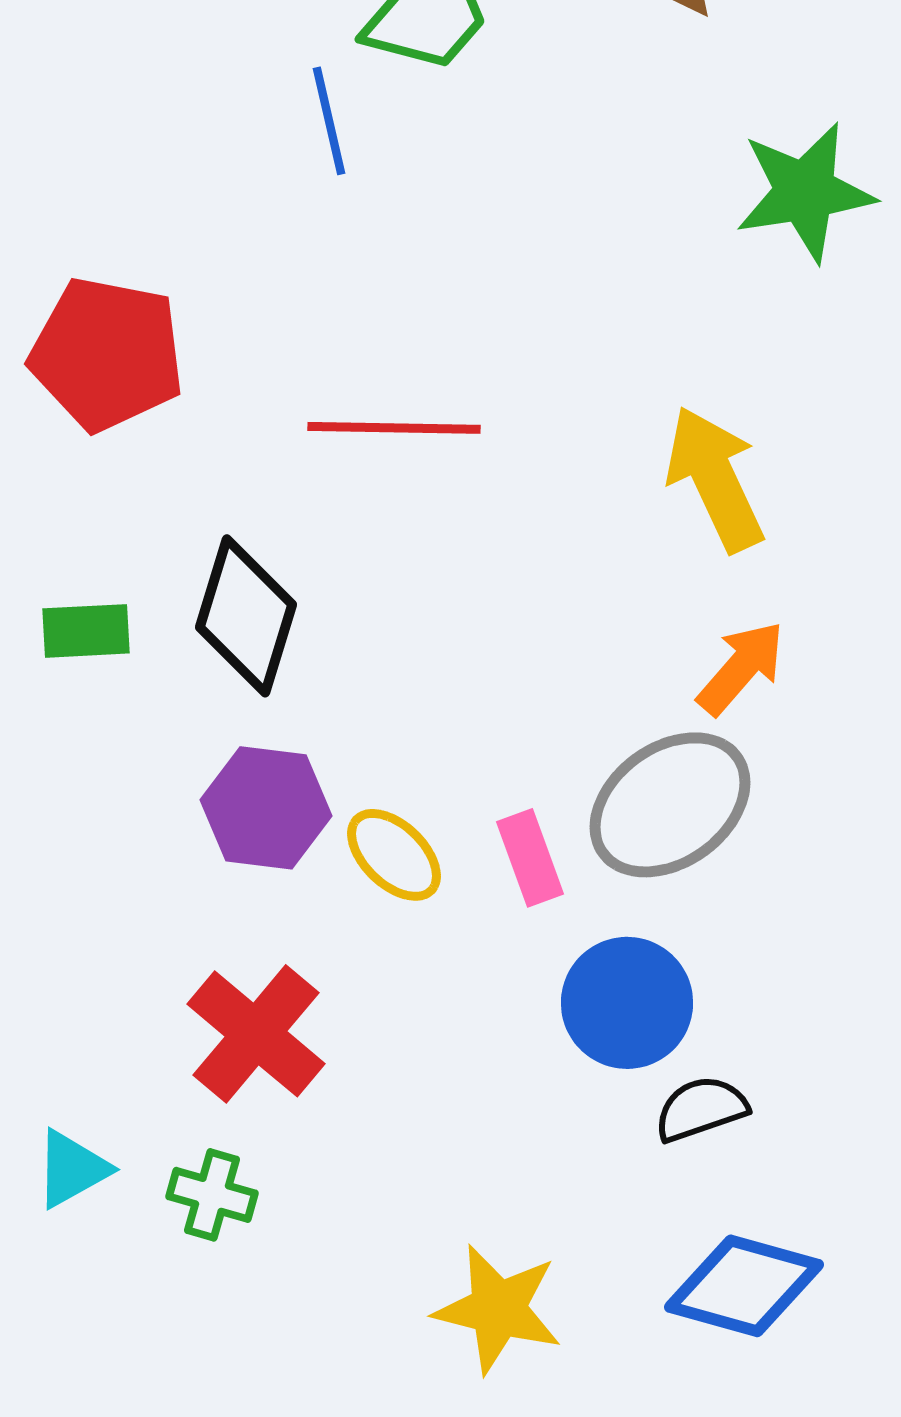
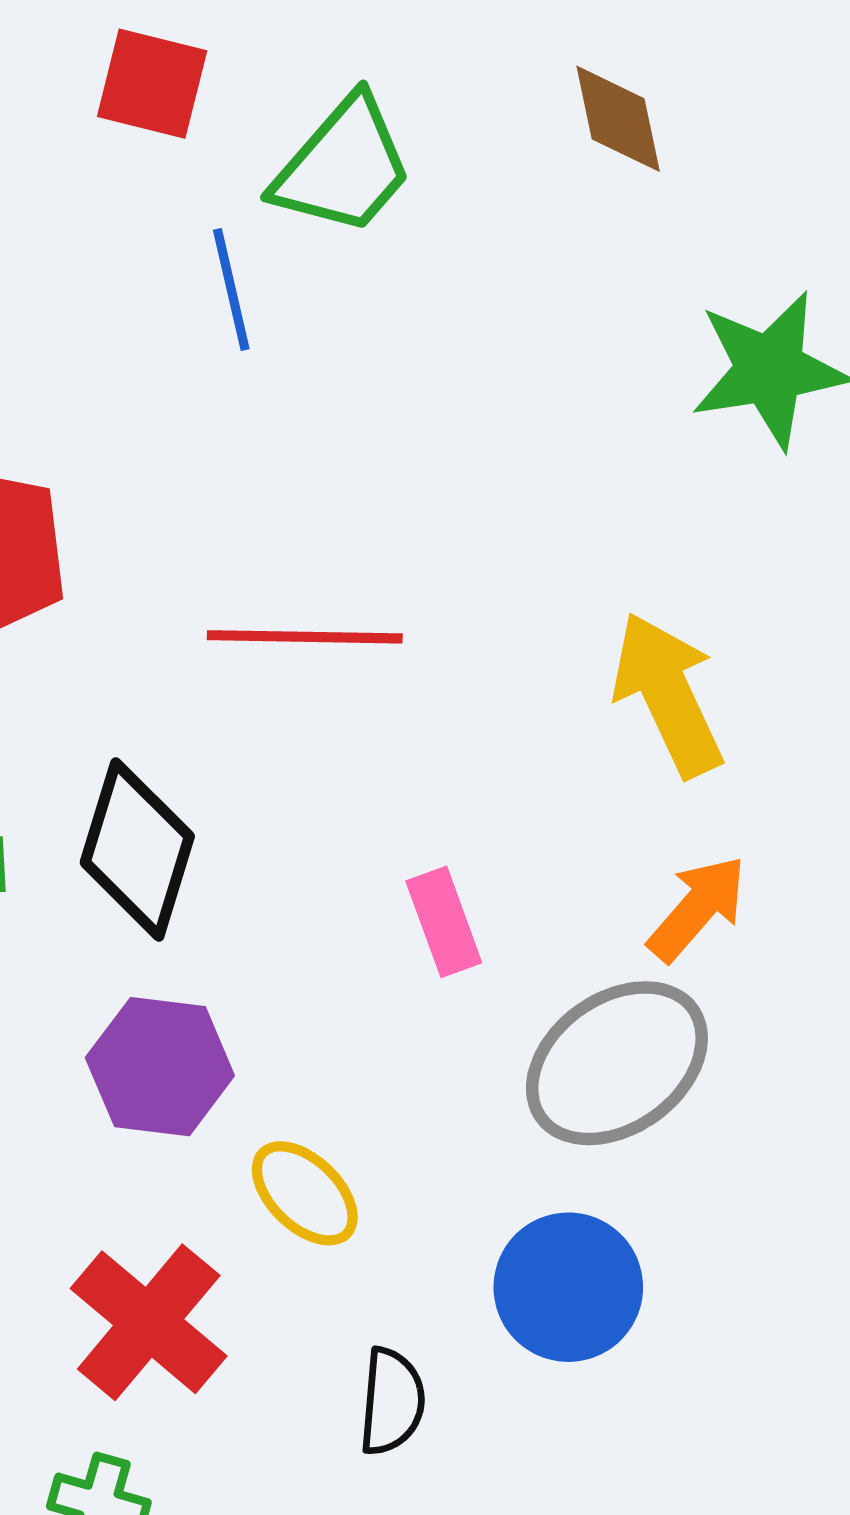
yellow ellipse: (394, 855) -> (305, 1193), moved
pink rectangle: (530, 858) -> (444, 922), moved
black semicircle: (701, 1109) -> (392, 1401), moved, turned 114

